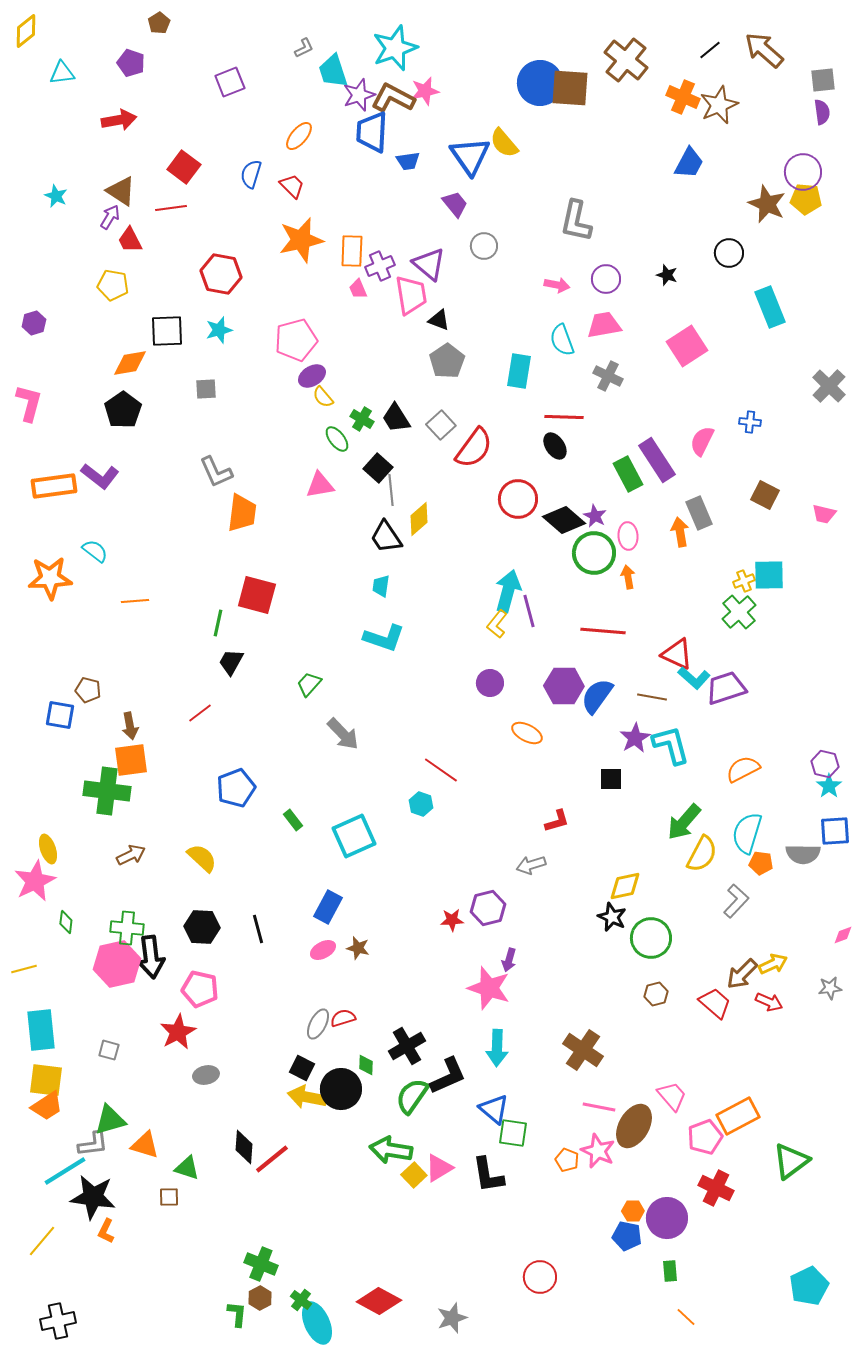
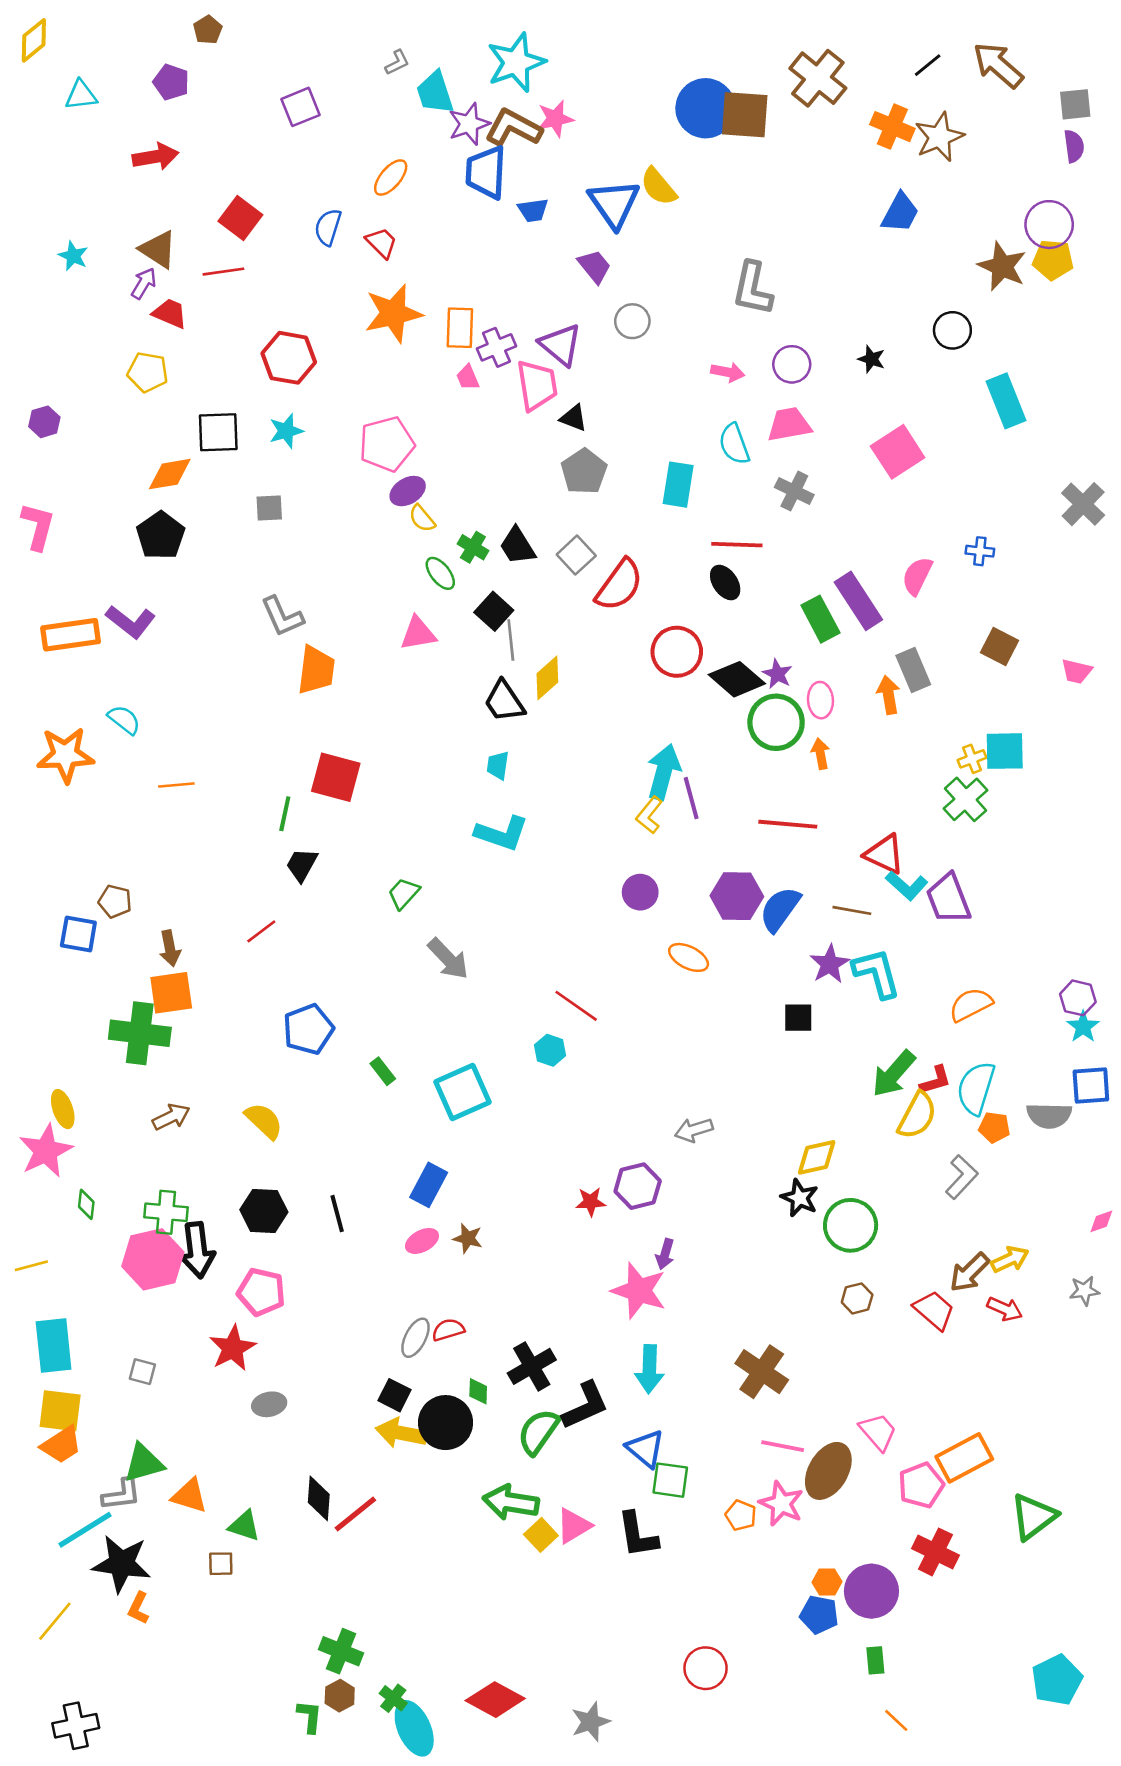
red trapezoid: (130, 240) -> (170, 313), turned 140
purple trapezoid: (726, 688) -> (949, 899), turned -93
red L-shape: (557, 821) -> (935, 1080), moved

